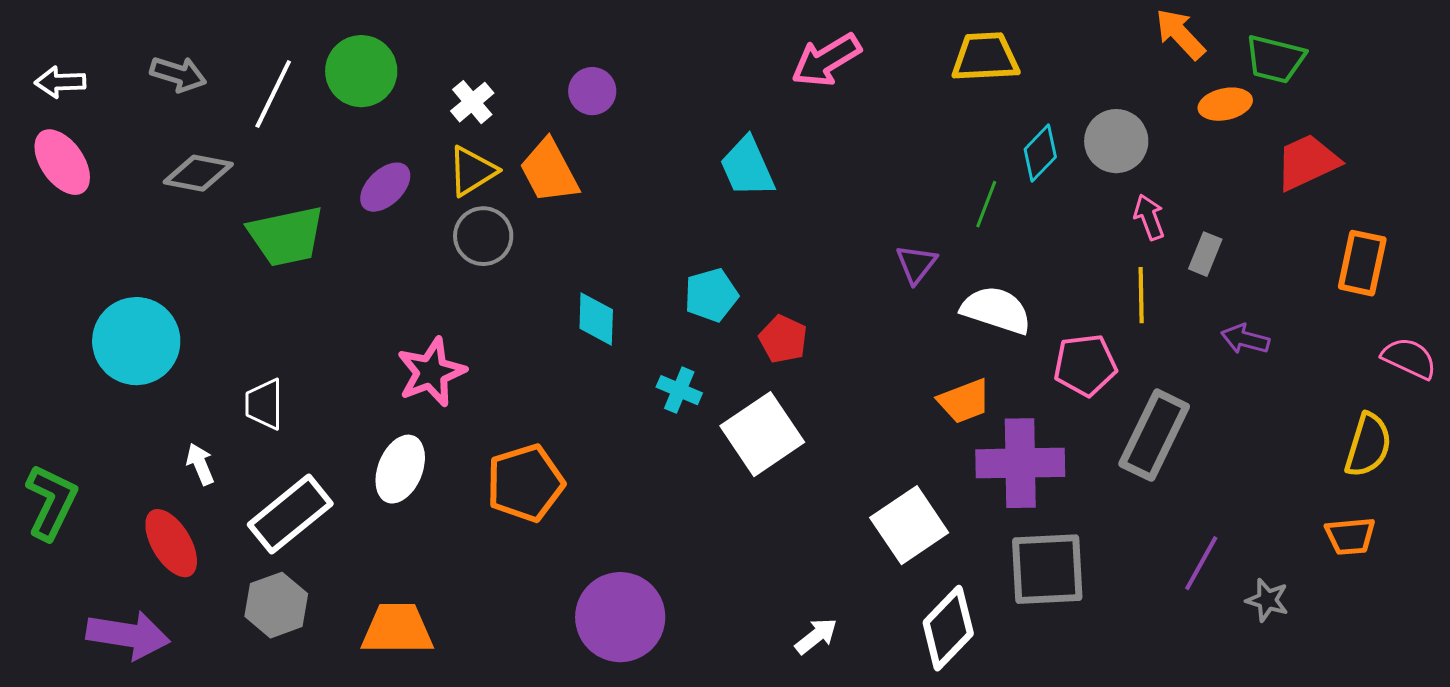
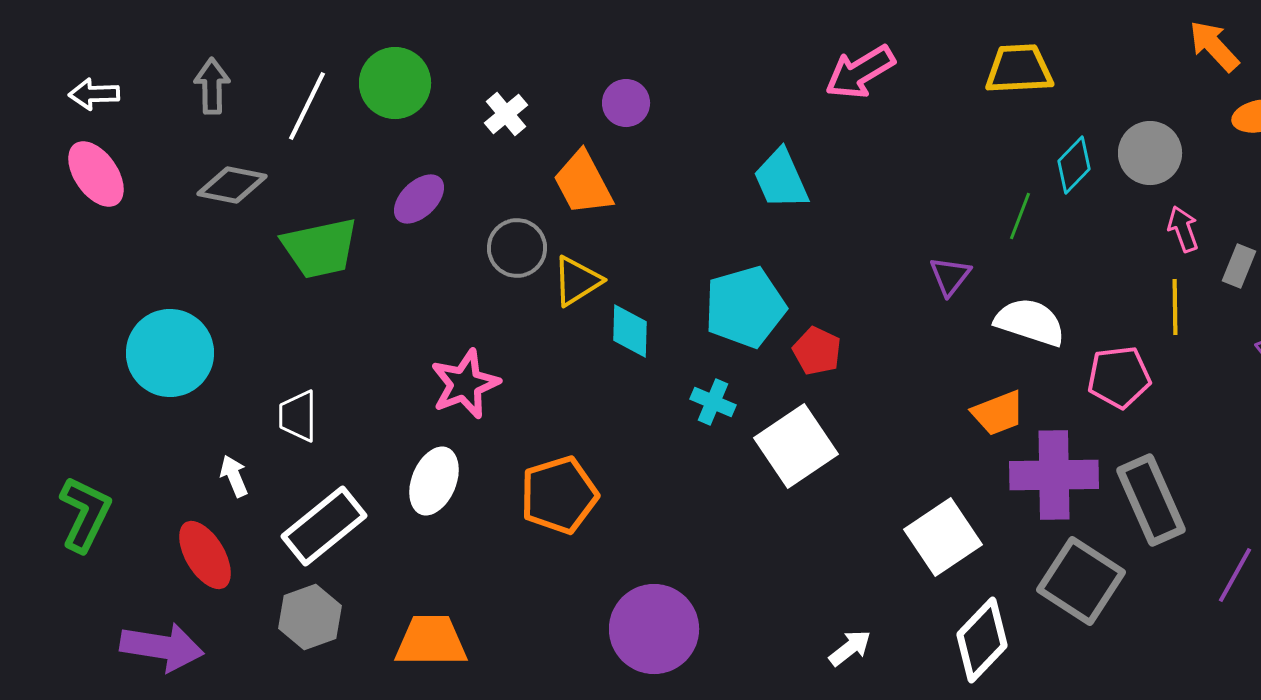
gray arrow: (178, 74) -> (212, 86), turned -108
yellow triangle: (472, 171) -> (577, 281), moved
cyan pentagon: (711, 295) -> (745, 307), size x1.5
gray rectangle: (1154, 435) -> (1151, 500), moved, turned -50
gray square: (1047, 569) -> (1081, 581), turned 36

